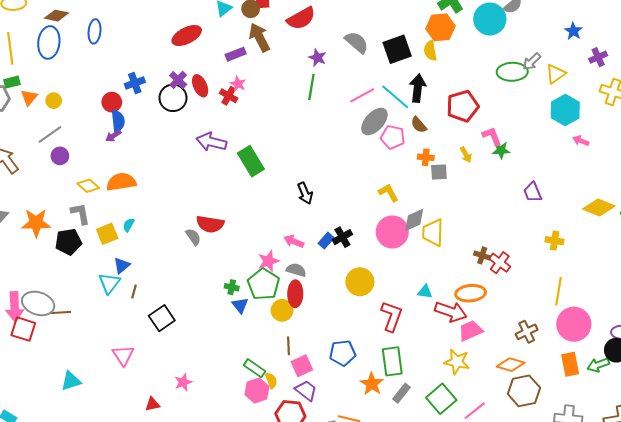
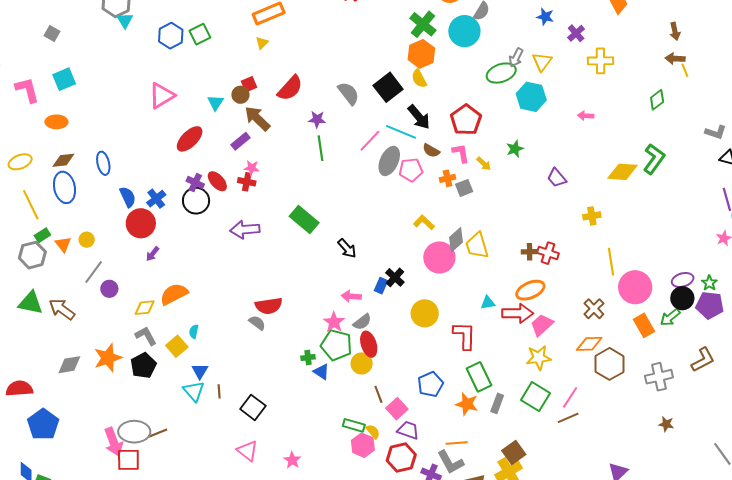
gray semicircle: (357, 42) -> (349, 93), turned 30
black arrow: (418, 88) -> (419, 117), turned 152
red circle: (112, 102) -> (141, 223), size x1.5
cyan hexagon: (565, 110) -> (531, 97), moved
blue semicircle: (118, 121) -> (128, 197), moved
pink L-shape: (492, 136) -> (461, 153), moved, turned 30
green rectangle: (251, 161) -> (304, 220), moved
yellow diamond: (88, 186) -> (145, 308), turned -30
gray semicircle: (296, 270) -> (362, 322), turned 144
pink triangle: (123, 355) -> (247, 451), moved

